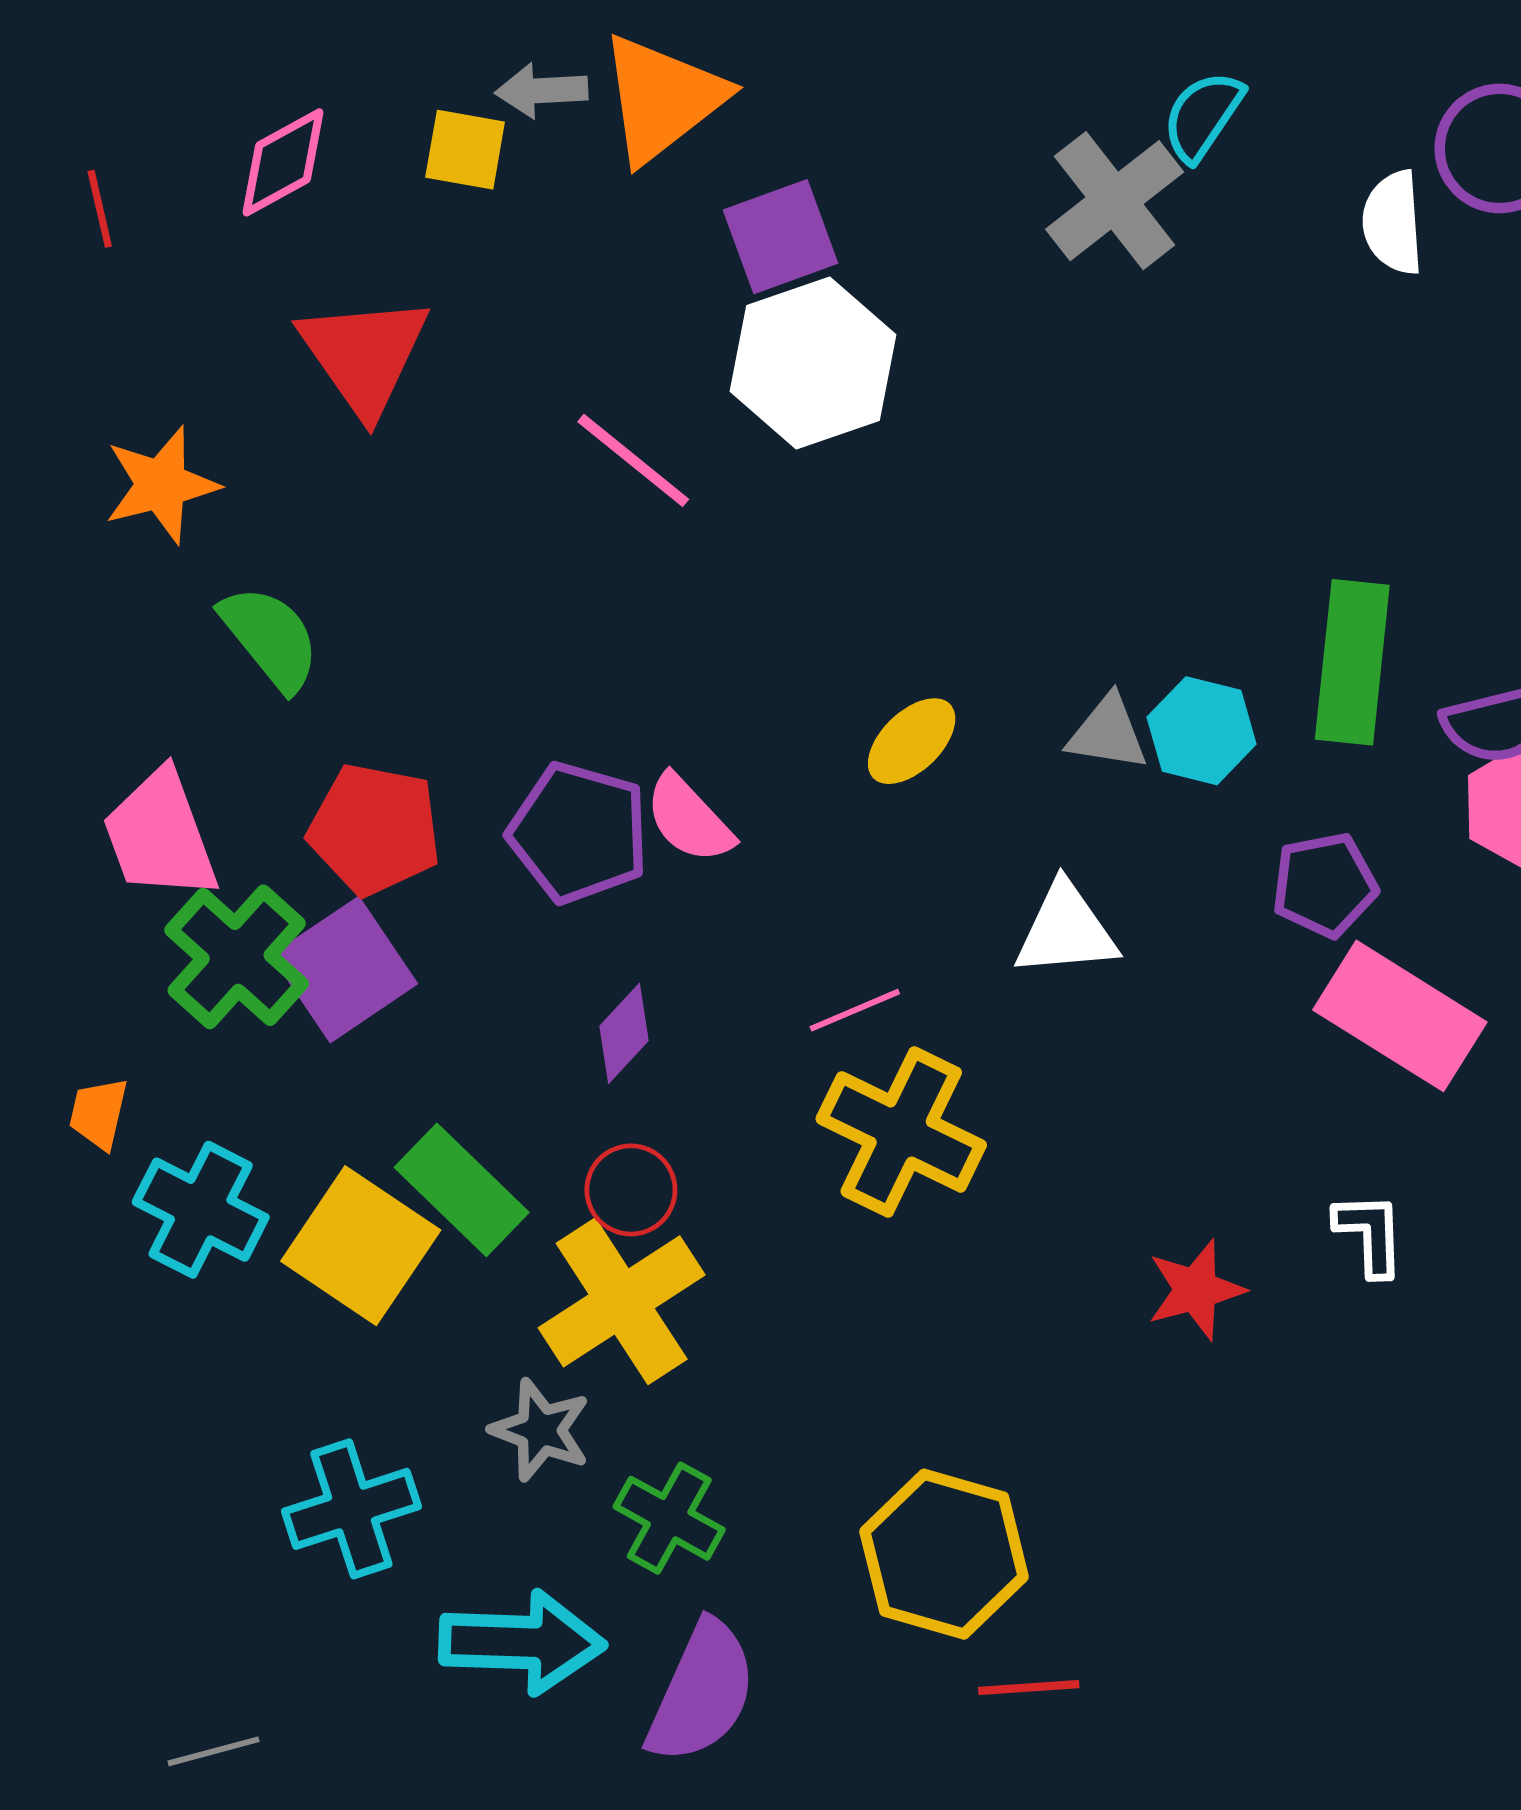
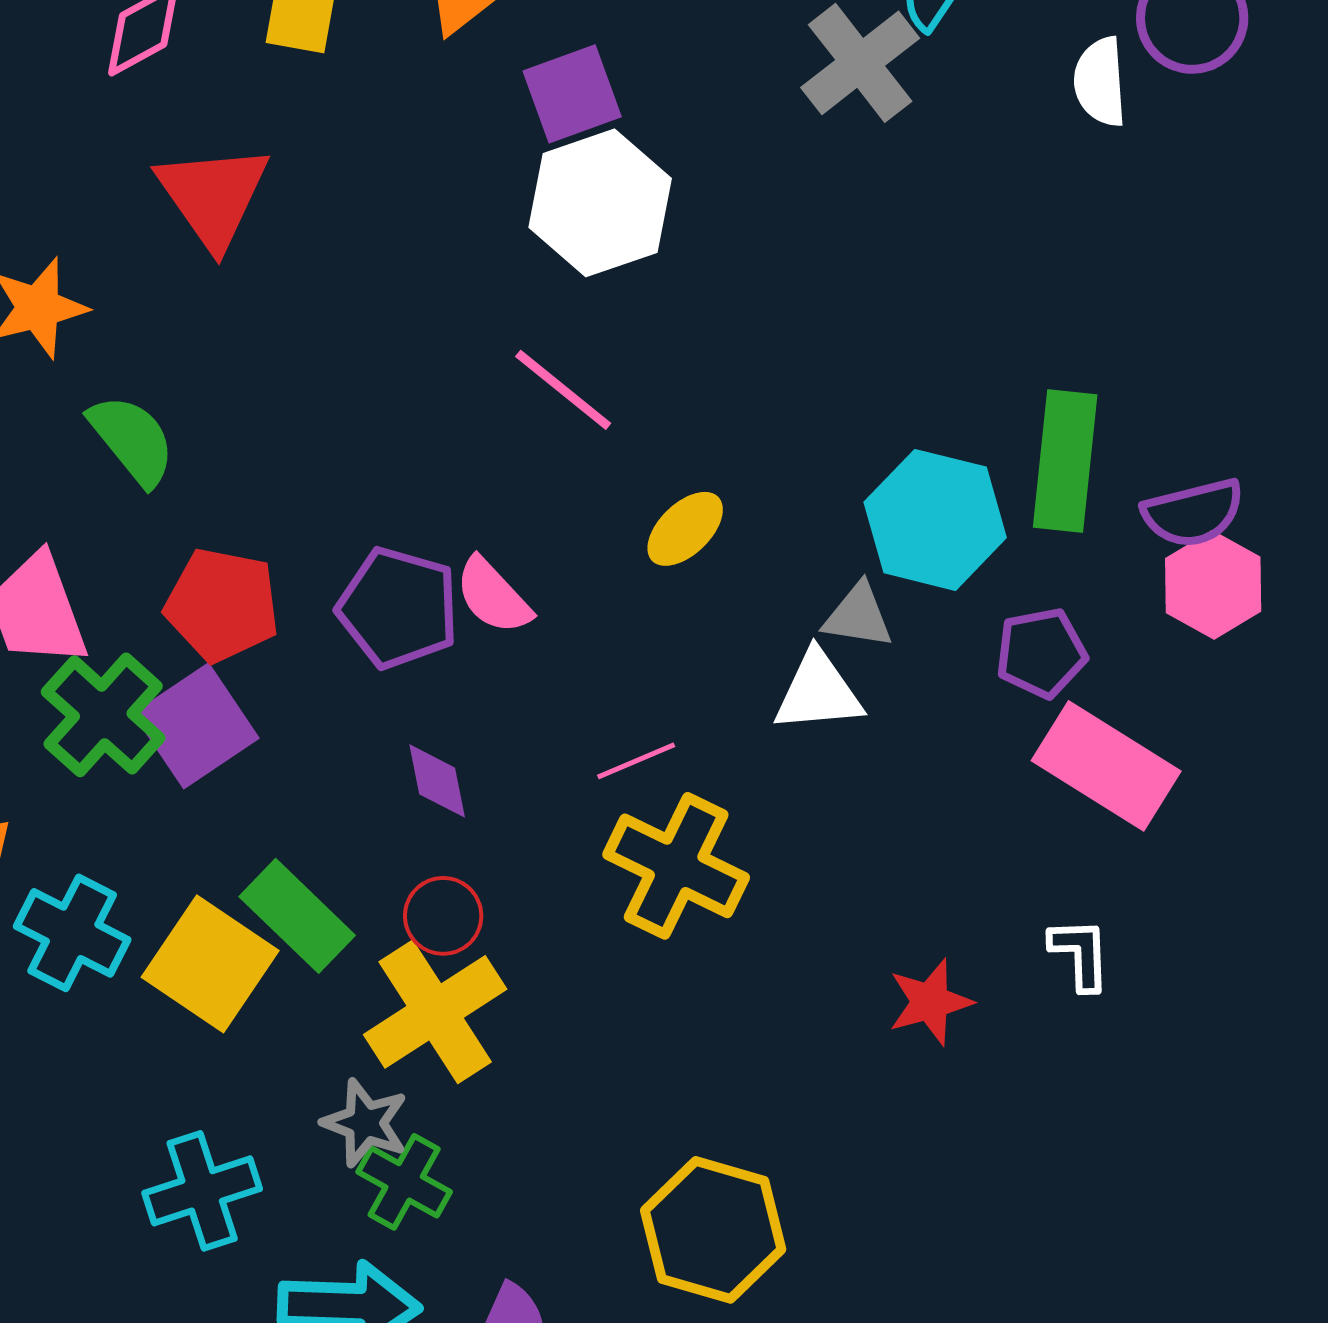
pink line: (633, 460) -> (563, 390), moved
cyan hexagon: (1202, 731) -> (935, 520), size x1.5
gray triangle: (1108, 733) -> (858, 616), moved
purple diamond: (624, 1033) -> (437, 781), turned -54
green cross: (669, 1518) -> (404, 1182), moved

